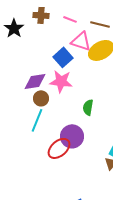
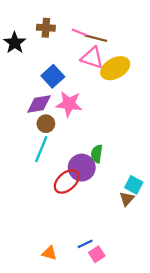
brown line: (100, 24) -> (96, 38), moved
blue square: (63, 57) -> (53, 76), moved
green semicircle: (88, 107) -> (97, 154), moved

